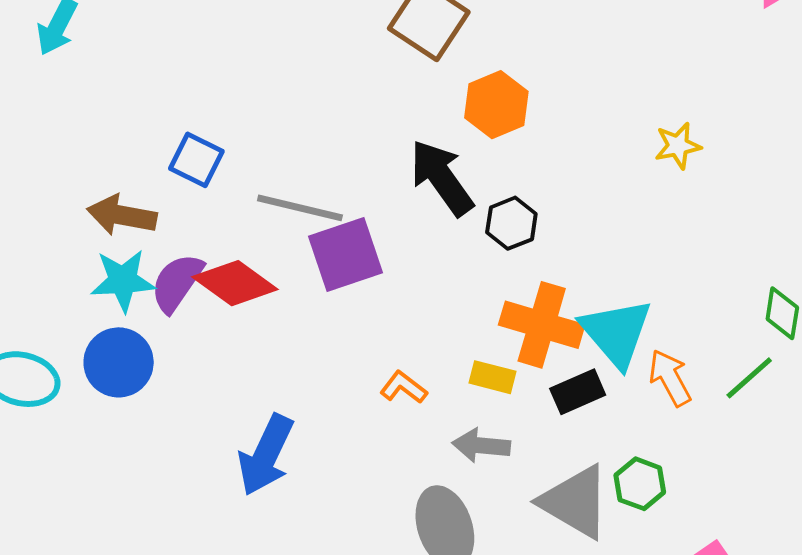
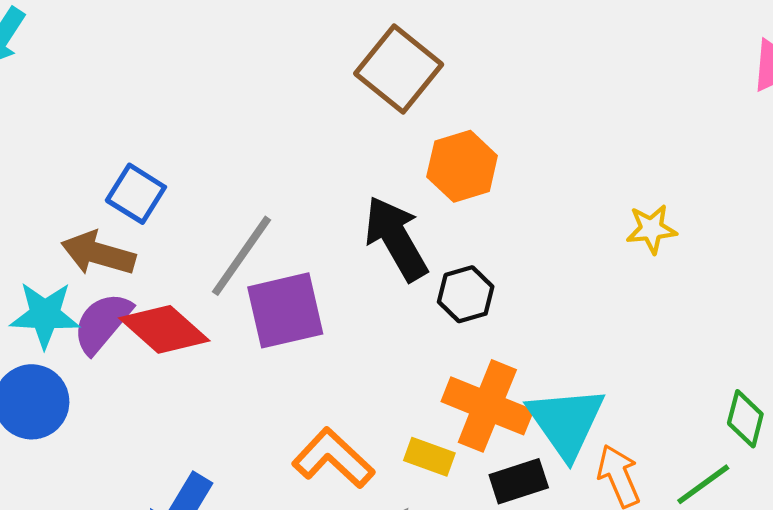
gray line: (300, 208) -> (242, 256), turned -74
brown arrow: (122, 215) -> (98, 253), moved
orange L-shape: (403, 387) -> (333, 458), size x1.6

